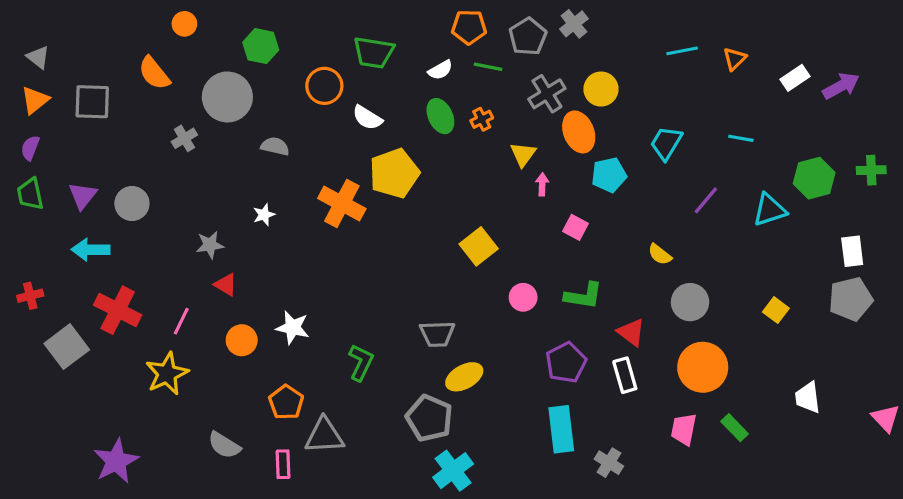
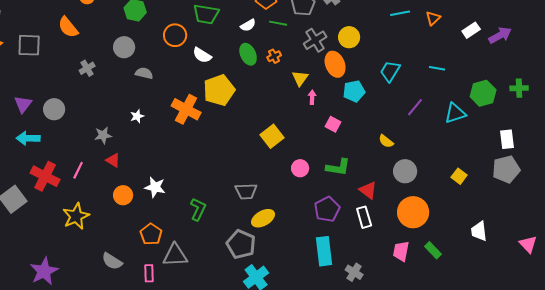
gray circle: (227, 97) -> (124, 47), moved, size x0.7
pink line: (181, 321) -> (78, 170), moved

